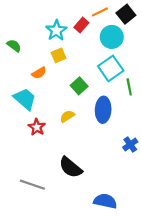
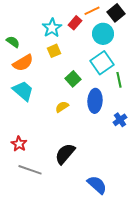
orange semicircle: (39, 73) -> (23, 63), moved, size x1.5
red star: (37, 127) -> (19, 144), moved
blue cross: (130, 145) -> (120, 120), moved
black semicircle: (70, 167) -> (65, 154), turned 90
blue semicircle: (105, 201) -> (97, 185), turned 30

